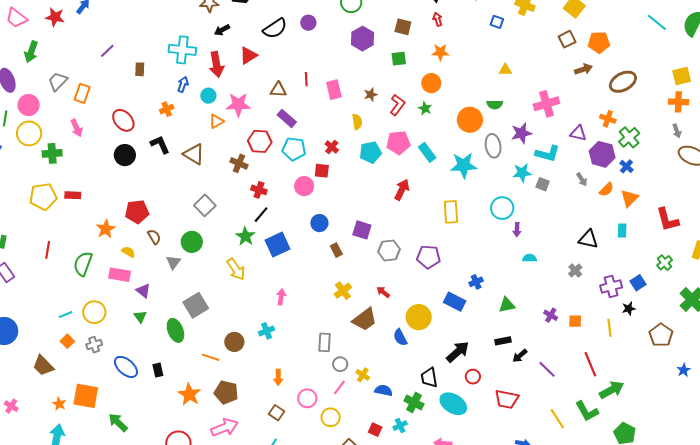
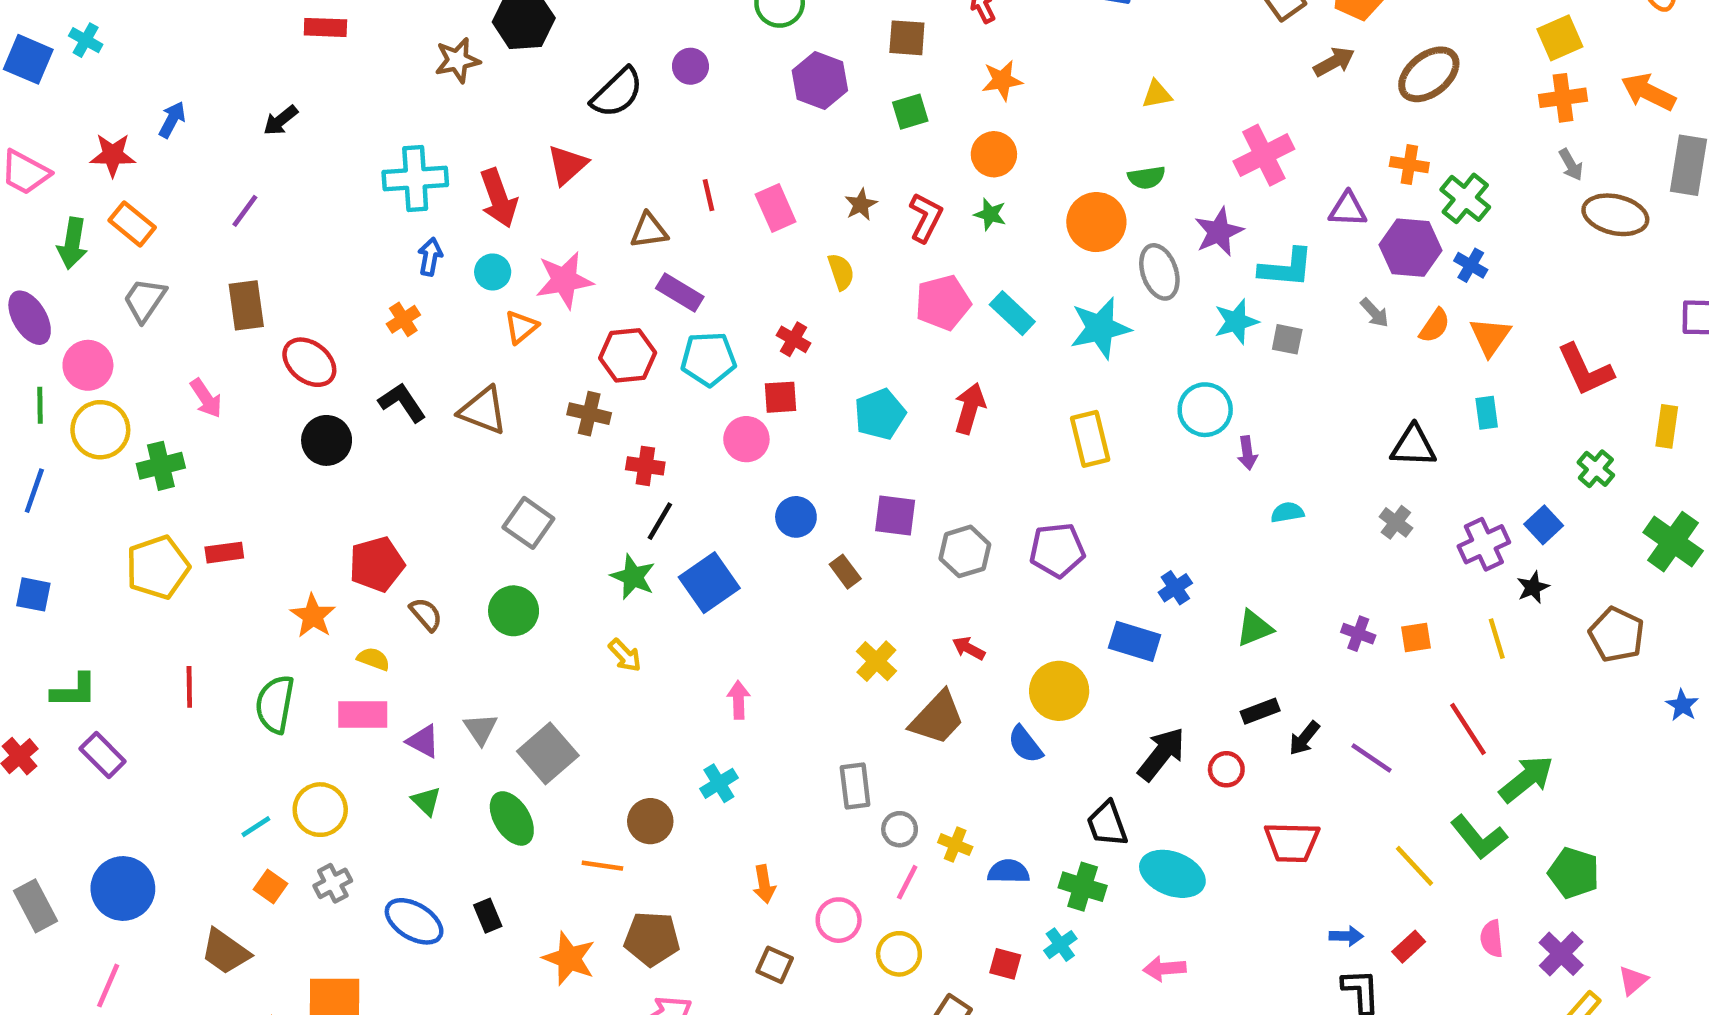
black arrow: (222, 30) -> (281, 120), moved
brown rectangle: (140, 69) -> (246, 305), moved, size x1.5
orange rectangle: (82, 93) -> (132, 224), moved, turned -60
cyan pentagon: (370, 152) -> (880, 414), moved
gray triangle: (173, 262) -> (481, 729), moved
yellow arrow: (236, 269) -> (625, 655), size x0.7
red circle: (473, 377) -> (1226, 769), moved

